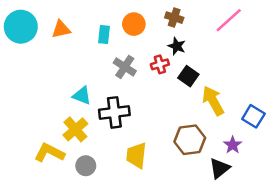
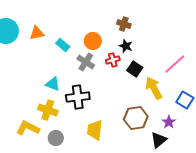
pink line: (229, 20) -> (175, 64), moved
orange circle: (134, 24) -> (93, 41), moved
cyan rectangle: (104, 34) -> (63, 45), moved, turned -56
yellow cross: (75, 129) -> (48, 110), turned -30

